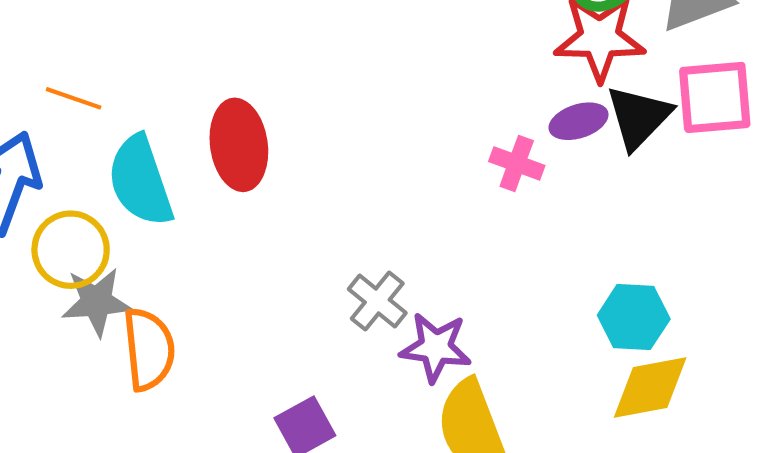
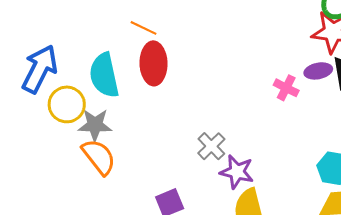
orange line: (74, 98) -> (143, 28), moved
gray star: (96, 302) -> (95, 125), moved
orange semicircle: (149, 349) -> (99, 157), turned -39

